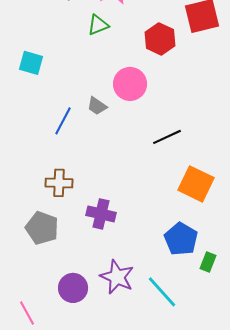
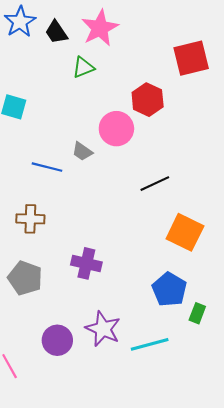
red hexagon: (160, 39) -> (148, 100), moved
blue line: (63, 121) -> (47, 167), turned 76
brown cross: (59, 183) -> (30, 219), moved
cyan line: (162, 292) -> (150, 344), turned -63

